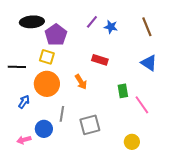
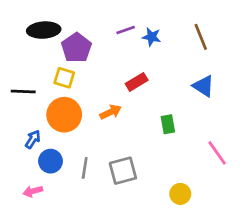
purple line: (92, 22) -> (126, 30), turned 32
red rectangle: (100, 60) -> (137, 82), turned -49
orange arrow: (81, 82) -> (111, 112), turned -84
pink line: (142, 105) -> (217, 153), moved
gray line: (62, 114) -> (85, 168), moved
blue circle: (44, 129) -> (51, 161), moved

